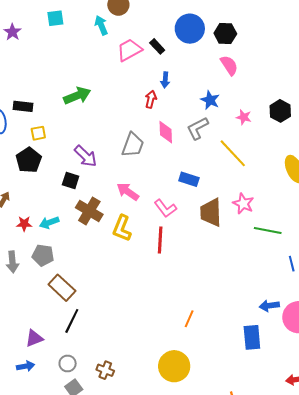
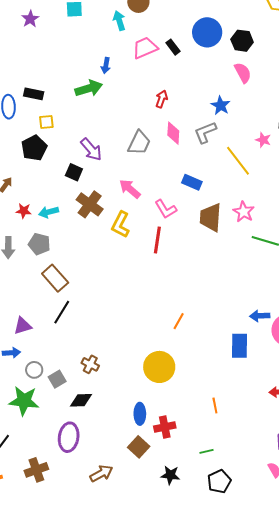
blue arrow: (165, 80) -> (106, 65), moved
pink star: (244, 117) -> (263, 140), moved
gray circle: (68, 363) -> (34, 370), moved

